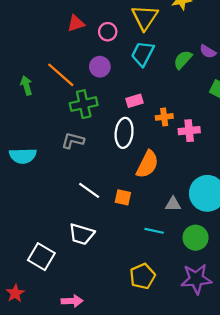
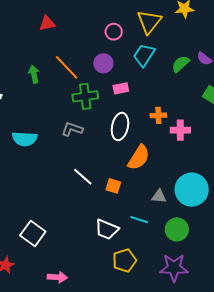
red triangle: (76, 23) -> (47, 23), moved
pink rectangle: (134, 101) -> (121, 88), moved
white trapezoid: (82, 234) -> (107, 229), moved

